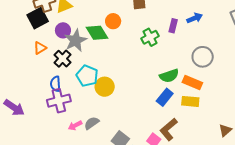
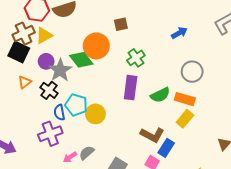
black square: (38, 18) -> (19, 52), turned -30
orange circle: (113, 21) -> (96, 46), size x1.6
purple rectangle: (173, 26) -> (131, 88), moved, size x1.6
blue semicircle: (55, 84) -> (59, 112), moved
blue rectangle: (165, 97) -> (166, 148), moved
yellow rectangle: (190, 101) -> (185, 119), turned -48
brown L-shape: (169, 129) -> (152, 135), moved, turned -105

